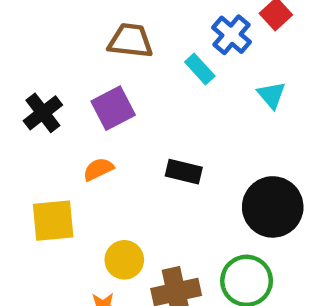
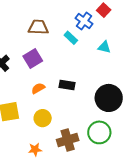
cyan triangle: (271, 95) -> (104, 47), turned -32
orange semicircle: (98, 169) -> (38, 88), moved
yellow circle: (124, 260) -> (43, 118), moved

